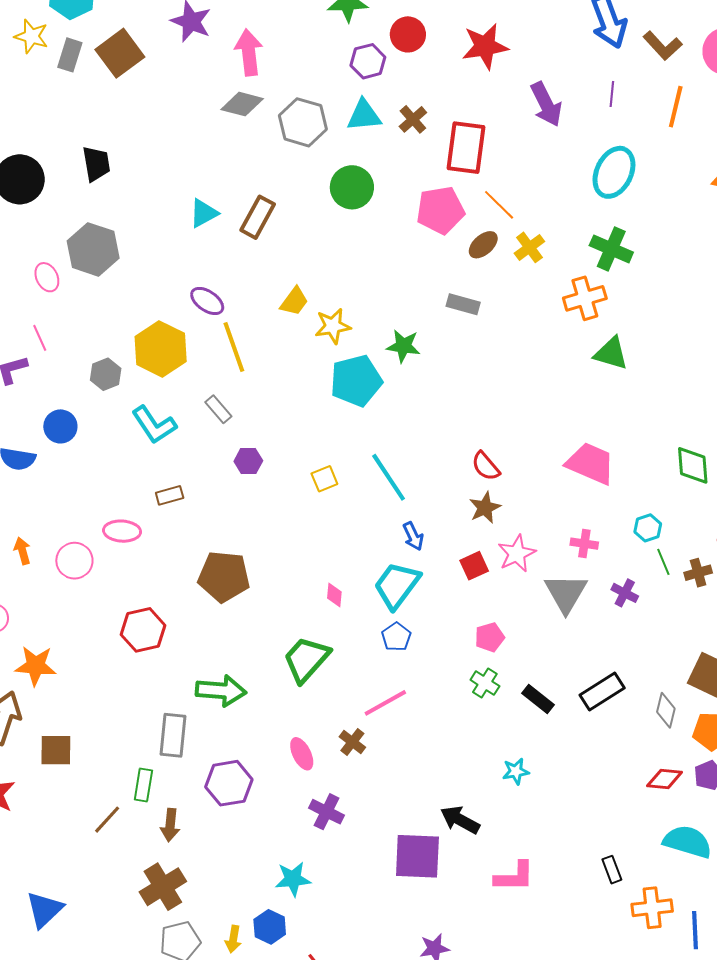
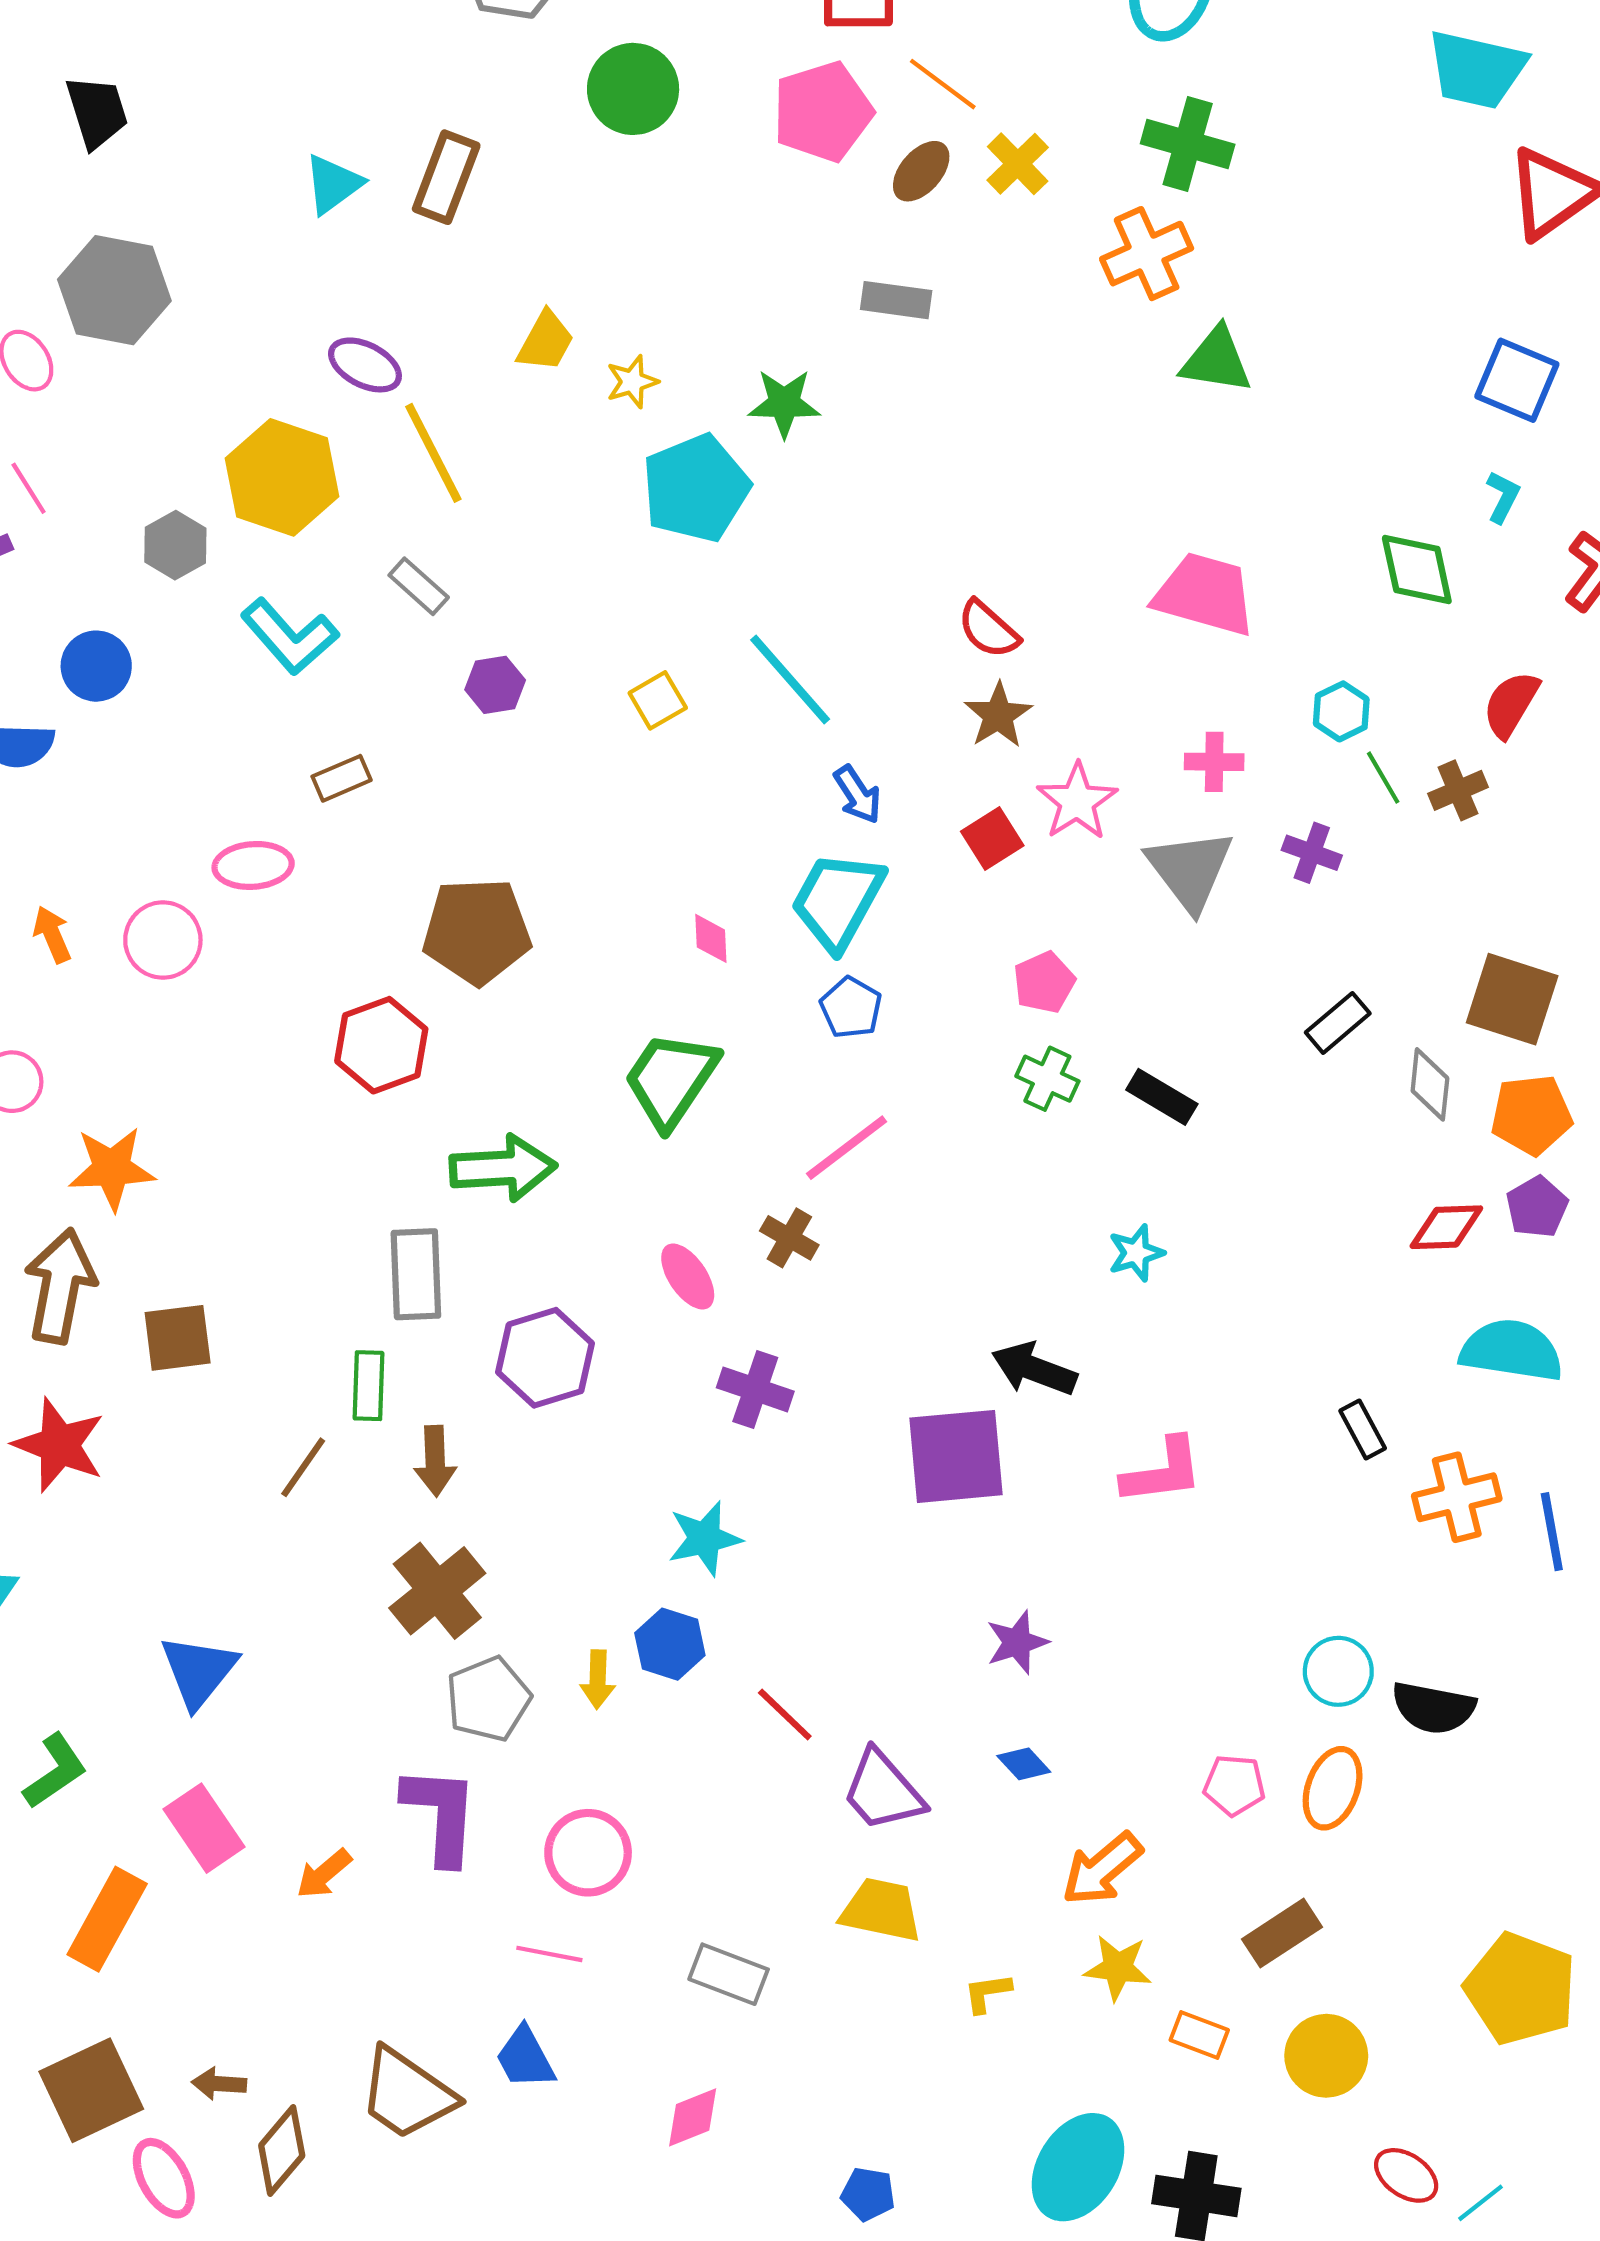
yellow star: (333, 326) -> (632, 382), size x0.7
red hexagon: (143, 630) -> (381, 1045), moved
black rectangle: (602, 692) -> (1338, 1023), moved, size x0.7

